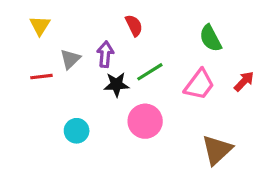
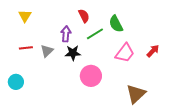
green semicircle: (210, 38) -> (116, 24), moved
gray triangle: (70, 59) -> (47, 51), moved
green line: (150, 72) -> (95, 34), moved
cyan circle: (77, 131) -> (16, 82), moved

